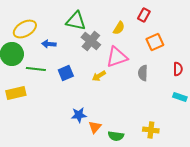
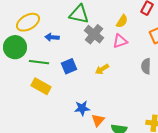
pink triangle: (117, 57) -> (120, 41), moved, size x0.7
yellow rectangle: (16, 93) -> (41, 86), moved, turned 42

